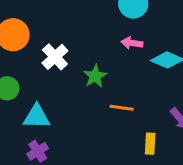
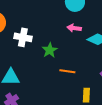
white cross: (55, 57) -> (23, 37), turned -36

